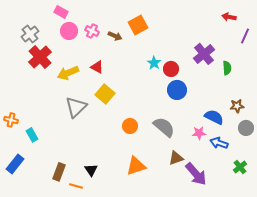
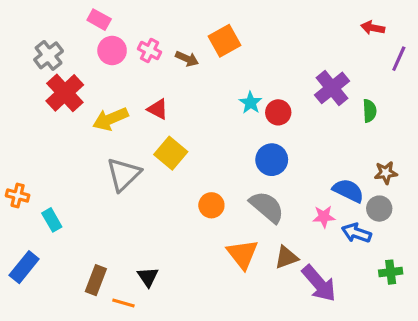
blue circle: (177, 90) -> (272, 160), moved
gray circle: (246, 128) -> (379, 209), moved
orange triangle: (136, 166) -> (242, 254), moved, turned -50
green cross: (240, 167) -> (391, 272), turned 32

